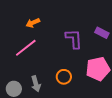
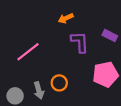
orange arrow: (33, 23) -> (66, 18), moved
orange circle: (64, 77) -> (59, 83), moved

